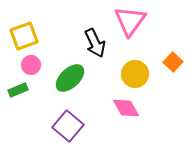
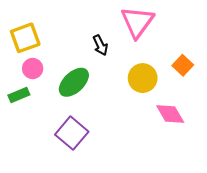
black arrow: (95, 43) -> (100, 45), size x0.7
pink diamond: (126, 108) -> (170, 114), moved

